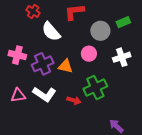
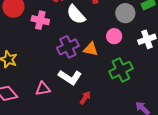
pink cross: (17, 55) -> (40, 20), moved
pink triangle: (18, 95) -> (43, 89), moved
red arrow: (74, 100) -> (85, 98), moved, turned -72

